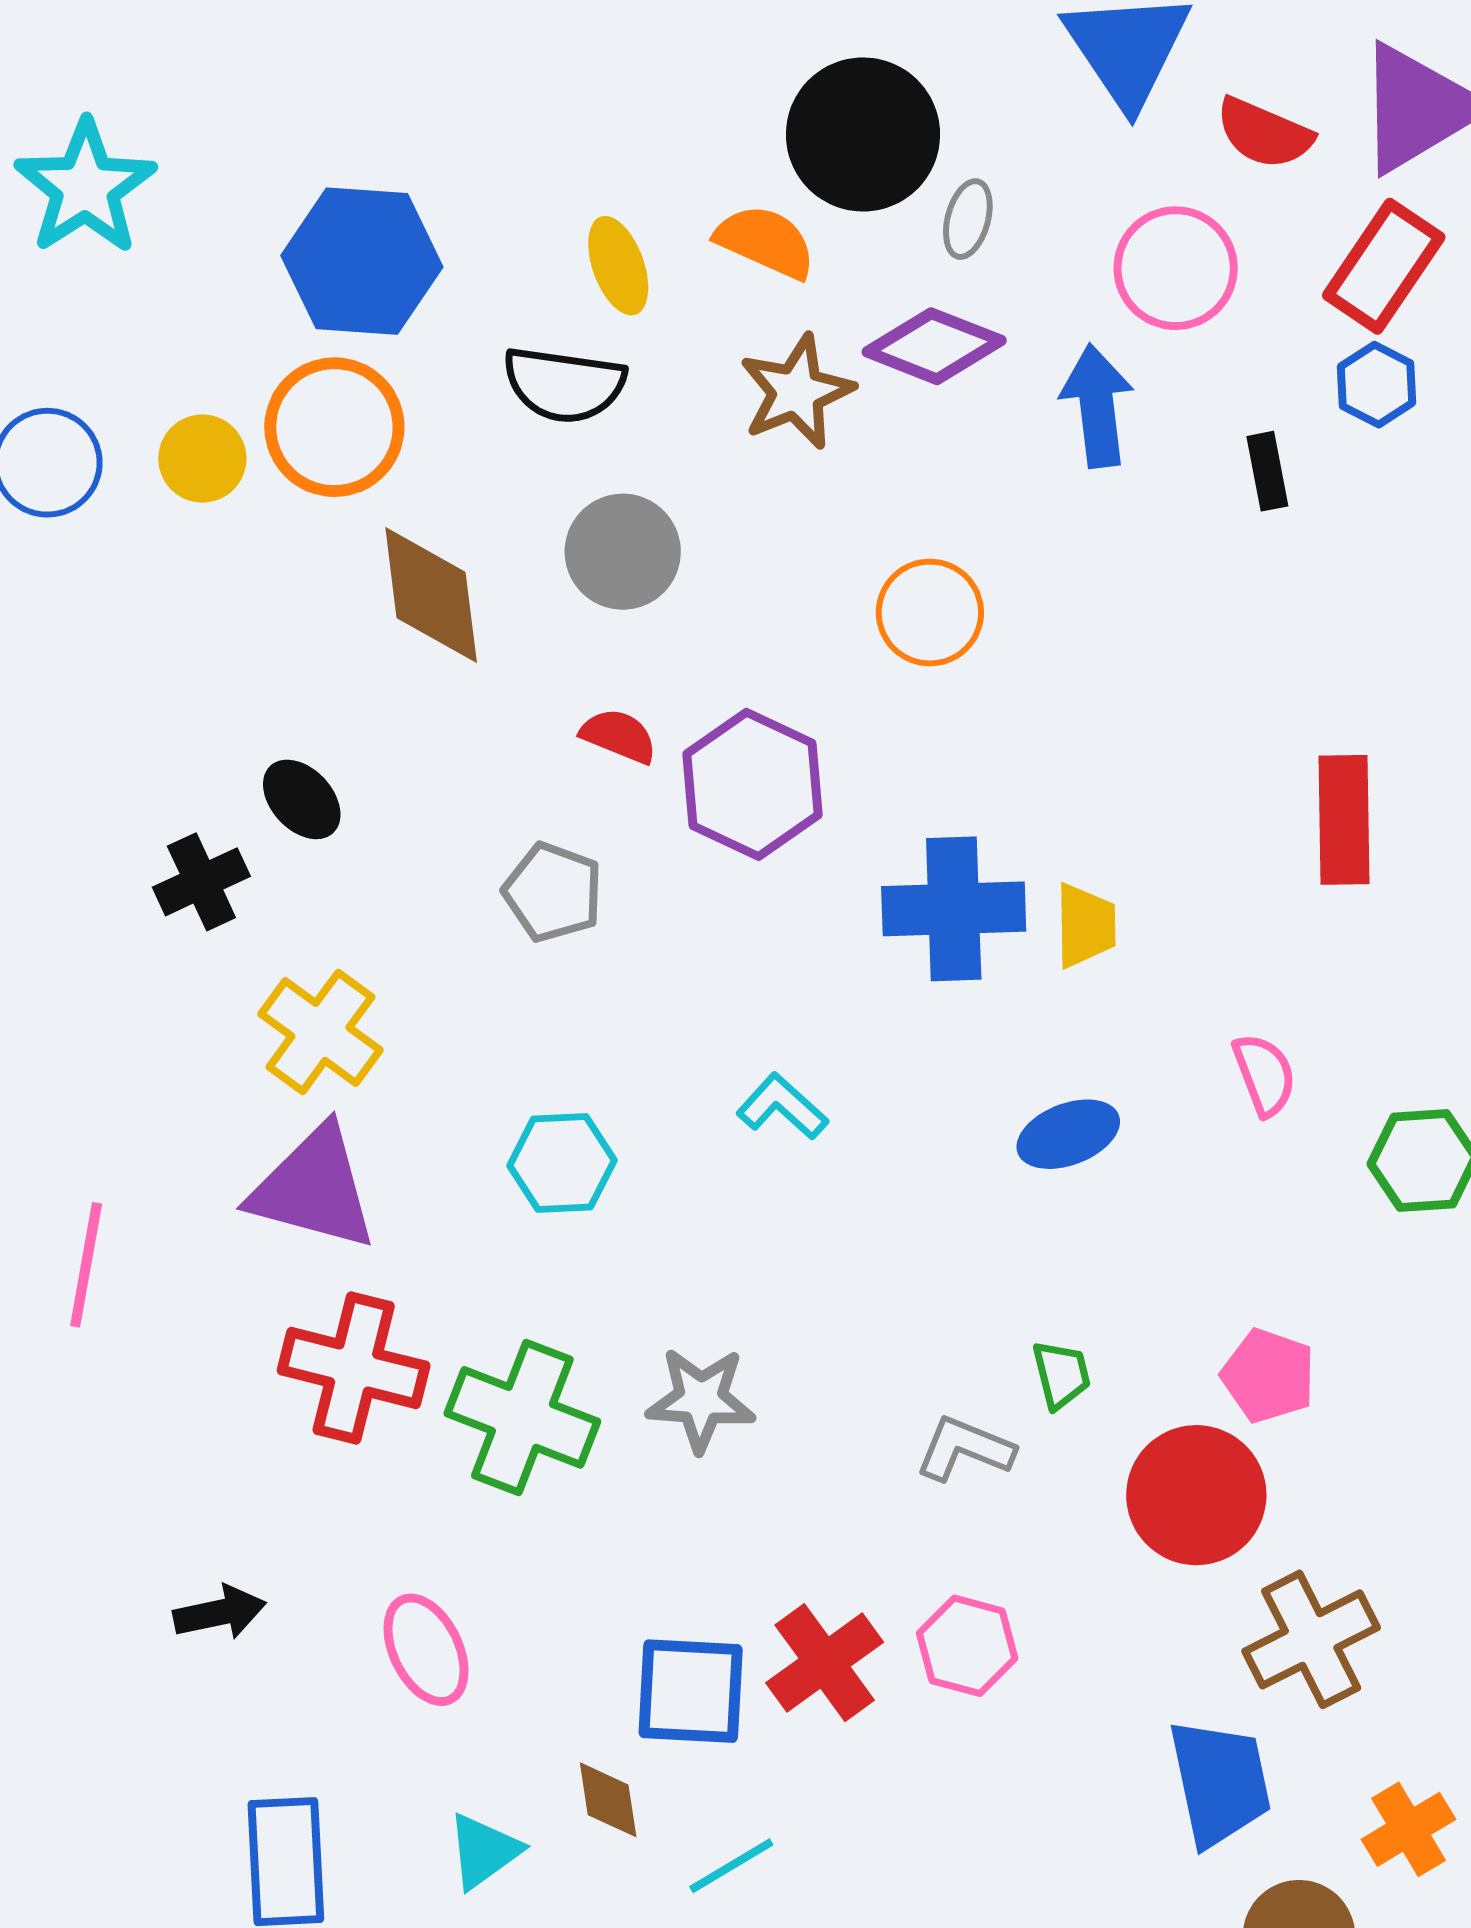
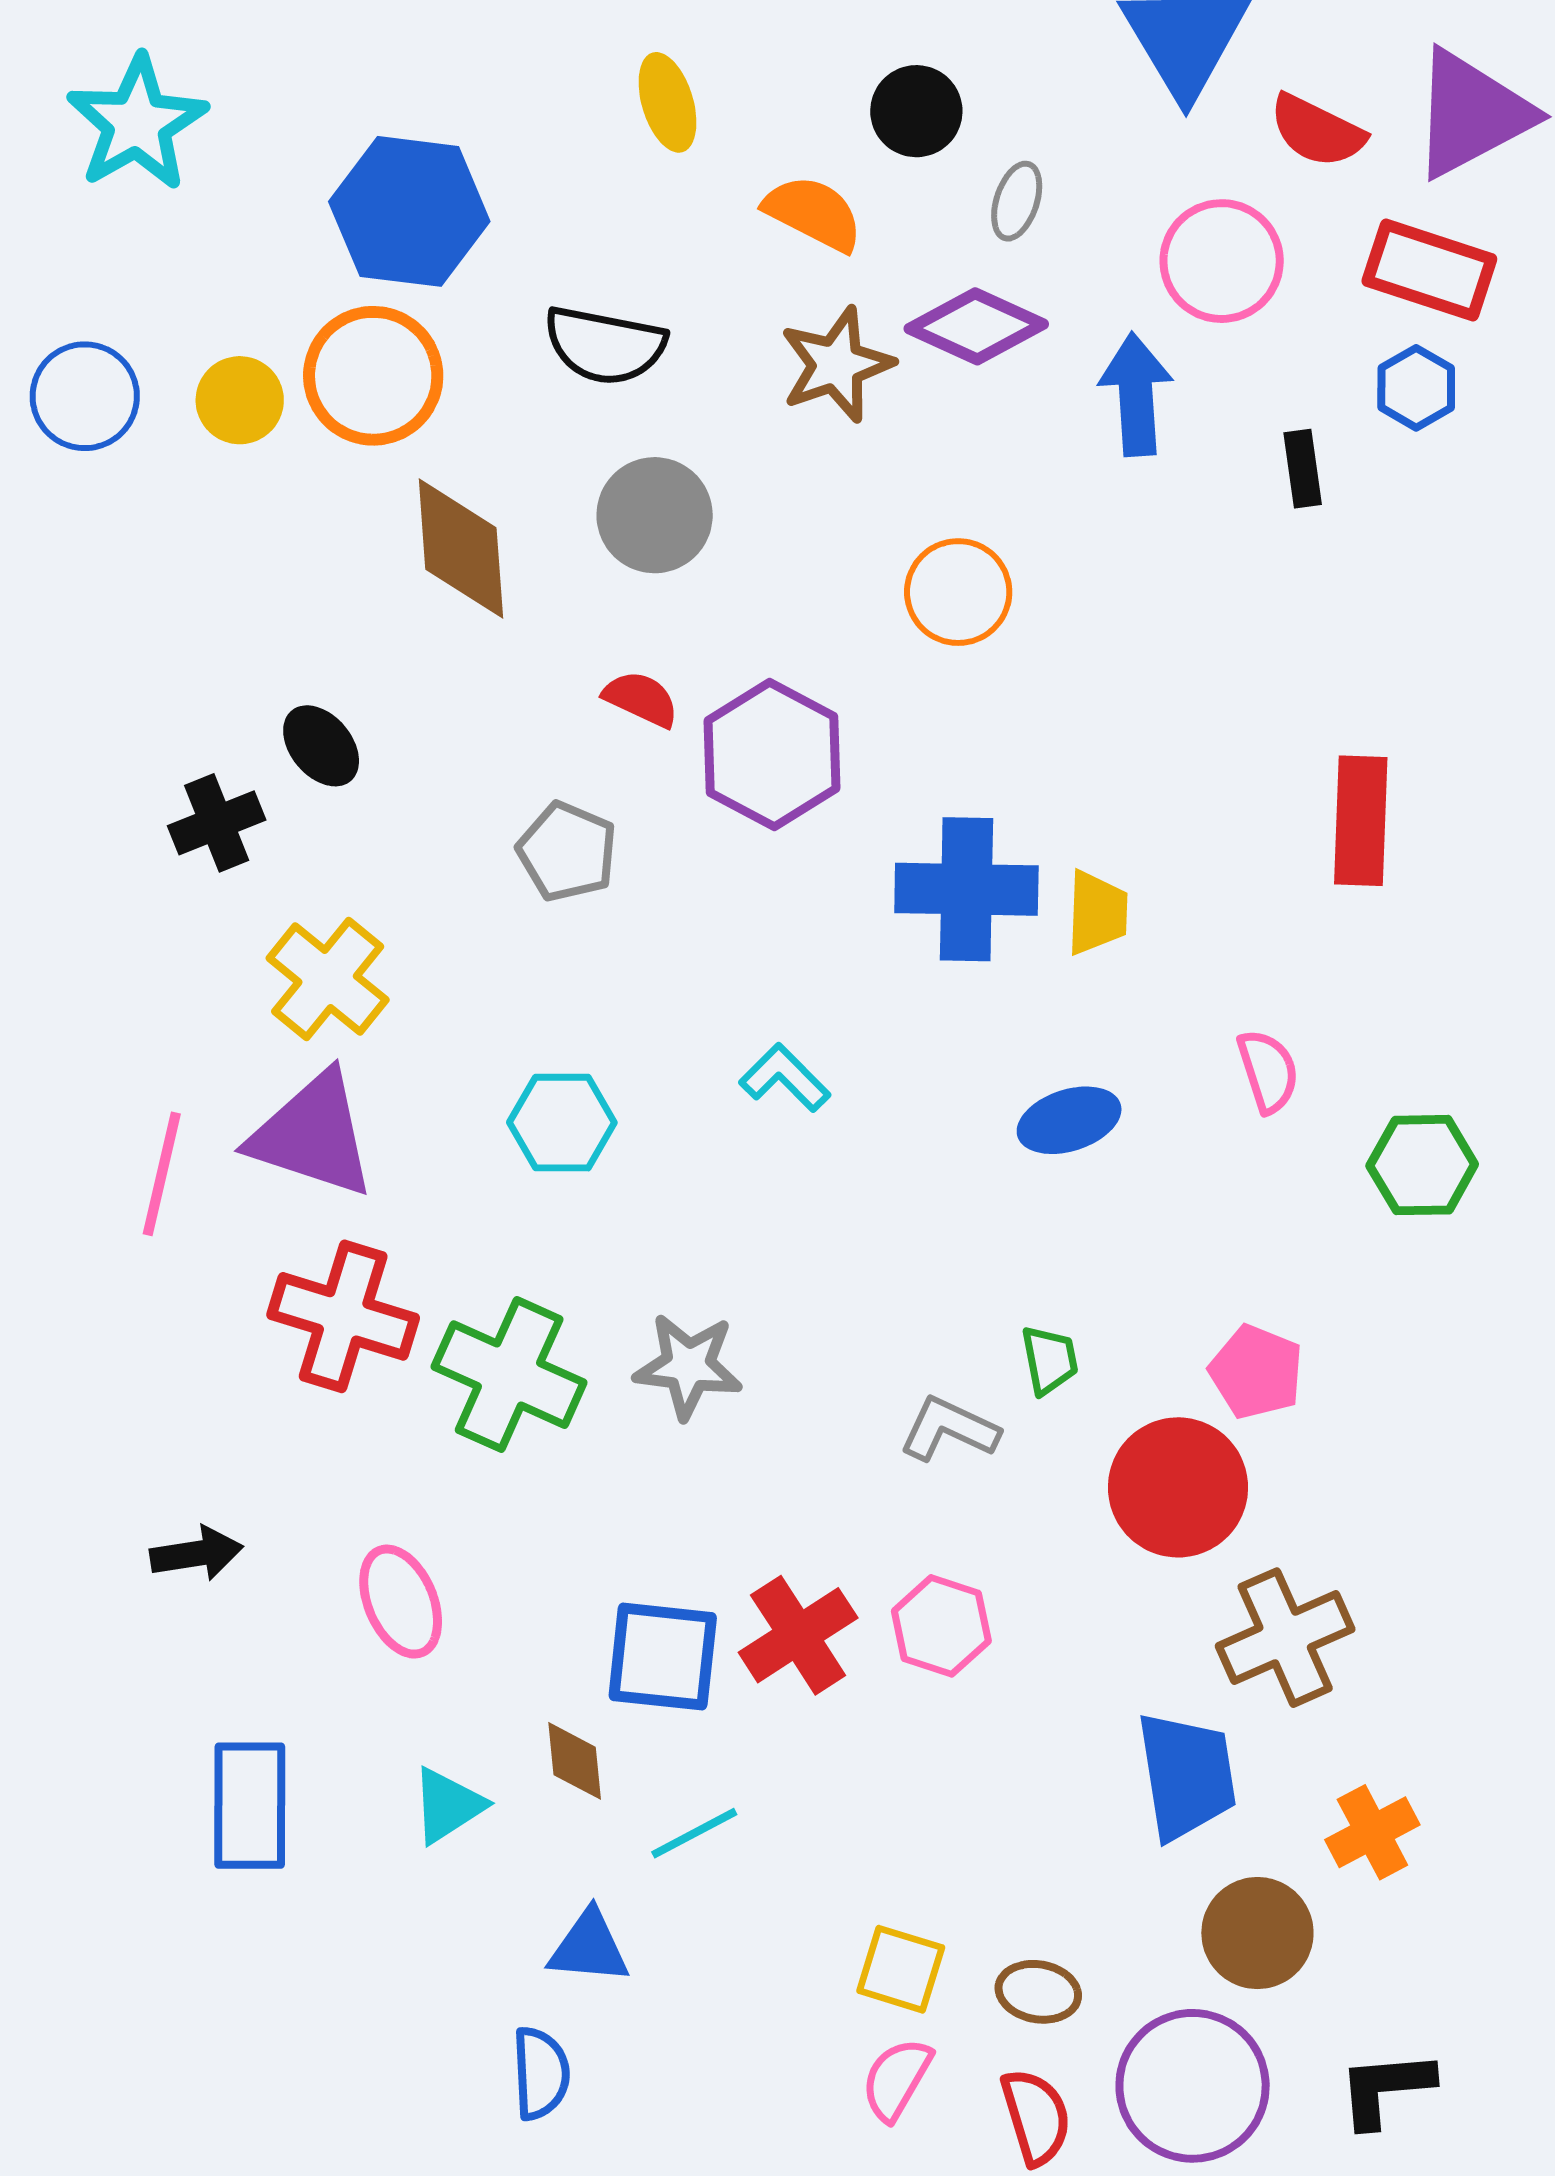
black circle: (863, 134) -> (916, 111), size x0.6
yellow ellipse: (618, 266) -> (668, 102), moved
red rectangle: (1384, 266) -> (1429, 270), turned 71
pink line: (86, 1265) -> (162, 1174), moved

